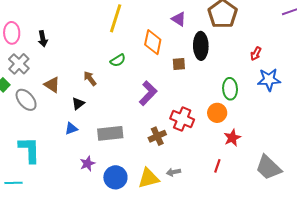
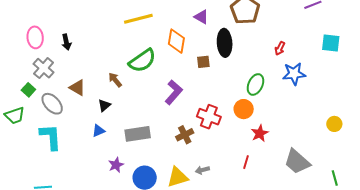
yellow line: (116, 18) -> (138, 19), turned 60
green semicircle: (118, 60) -> (142, 61), size x1.8
green ellipse: (230, 89) -> (255, 84), turned 30
cyan L-shape: (29, 150) -> (51, 137), moved

